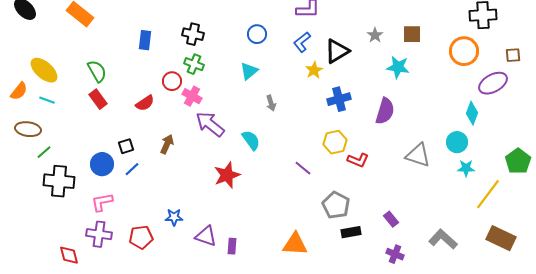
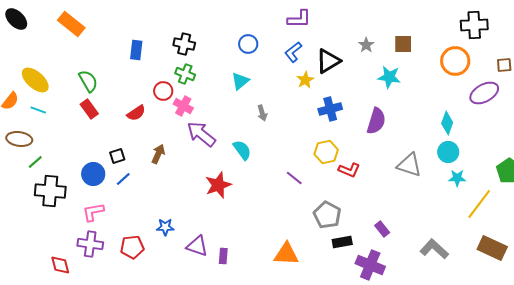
cyan diamond: (472, 113) -> (447, 123), moved
purple cross: (395, 254) -> (370, 265), moved, size x1.6

